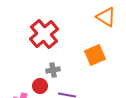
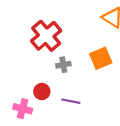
gray cross: (53, 70) -> (63, 65), moved

